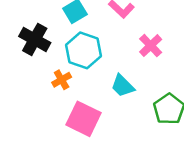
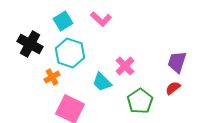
pink cross: (151, 46) -> (125, 66), moved

